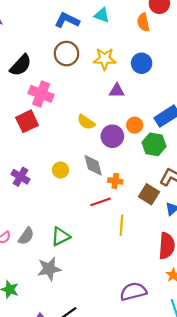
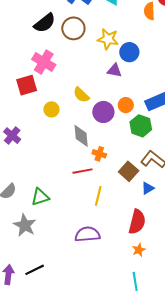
blue circle: (142, 63) -> (129, 52), moved
black semicircle: (21, 65) -> (45, 23), moved
yellow circle: (60, 170) -> (51, 109), moved
gray star: (49, 269) -> (25, 225), turned 30
purple semicircle: (133, 291) -> (87, 234), moved

